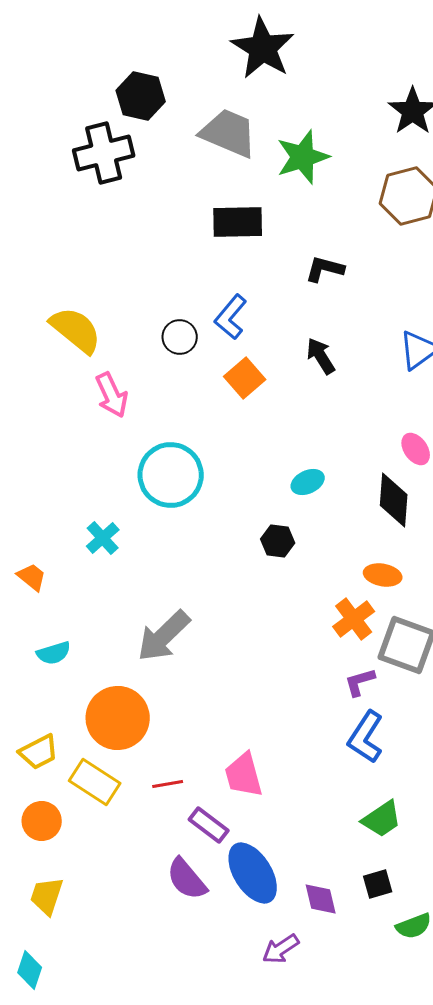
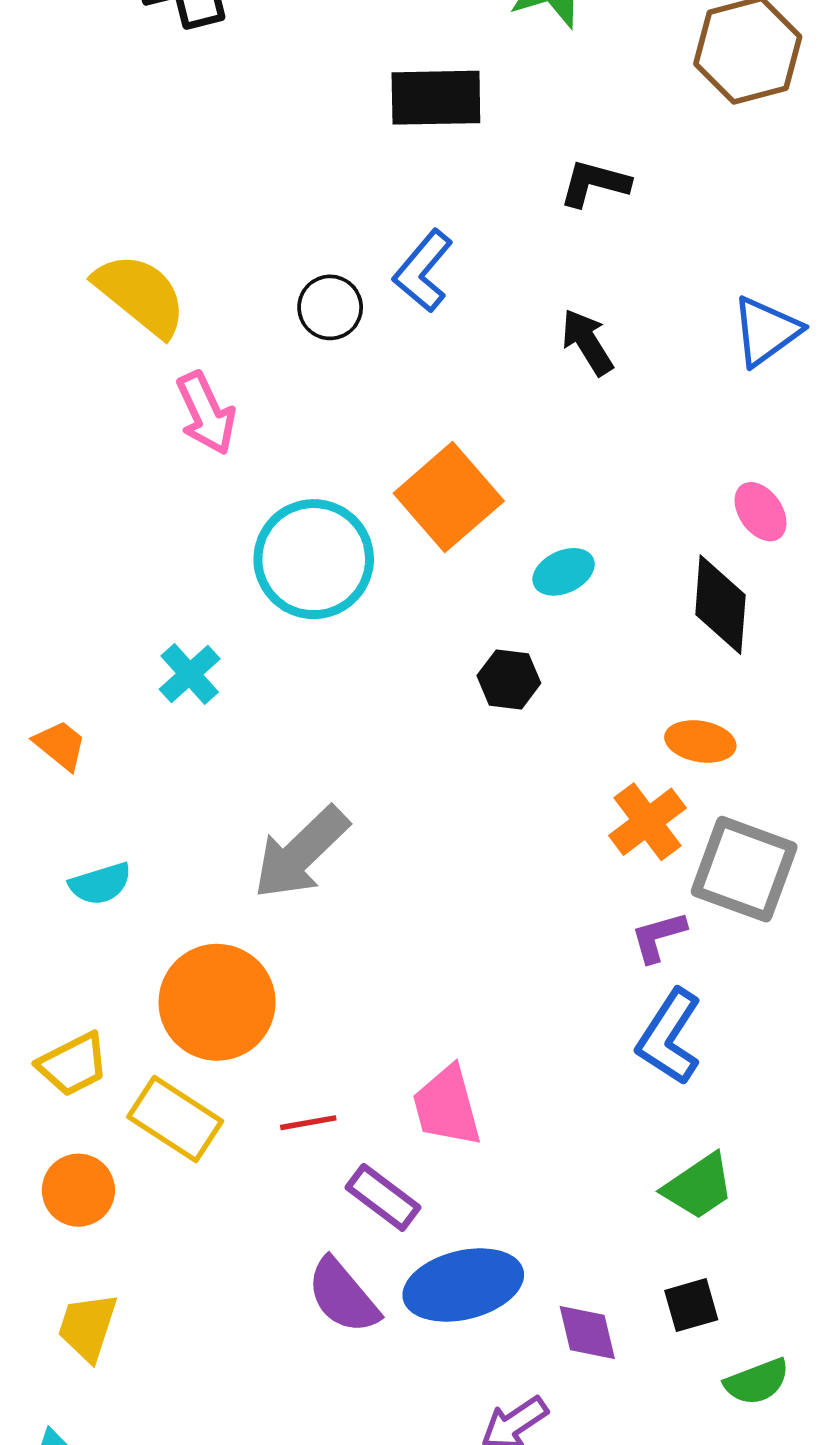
orange square: (245, 378) -> (449, 497), moved, size x1.4
blue ellipse: (253, 873) -> (463, 1285), turned -72

